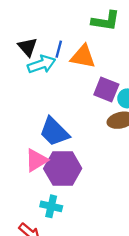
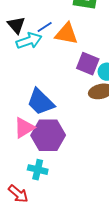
blue line: (59, 49) -> (45, 27), turned 42

